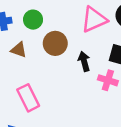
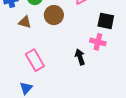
black arrow: (84, 61) -> (80, 57), moved

